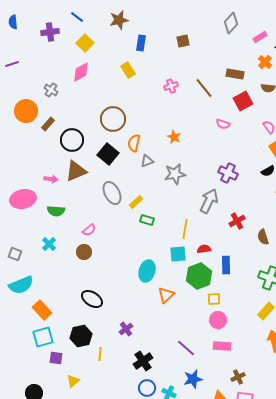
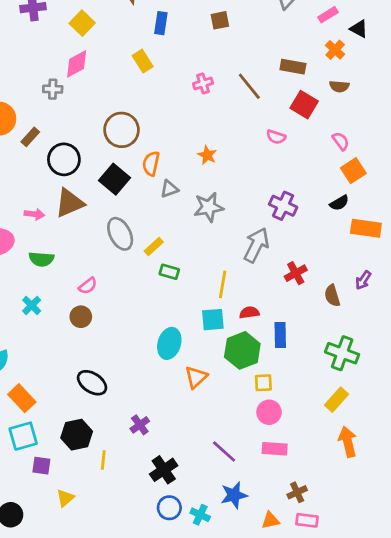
gray cross: (51, 90) -> (53, 89), moved, turned -32
red square: (243, 101) -> (304, 105), turned -30

